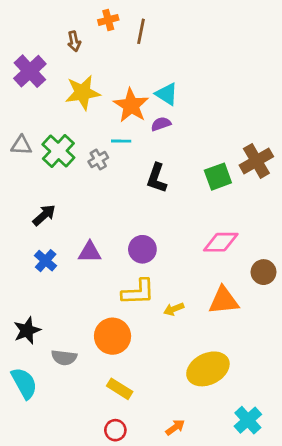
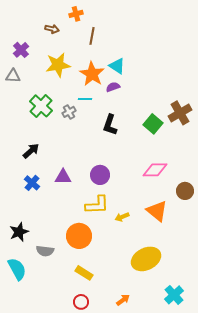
brown line: (141, 31) -> (92, 36), moved
brown arrow: (74, 41) -> (52, 29), turned -64
purple cross: (30, 71) -> (21, 50), size x0.7
gray triangle: (21, 145) -> (13, 76), moved
green square: (218, 177) -> (153, 124), turned -30
orange triangle: (224, 301) -> (157, 211), turned 45

